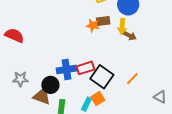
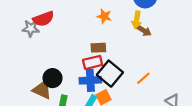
brown rectangle: (103, 21) -> (98, 48), moved
red semicircle: (14, 35) -> (43, 19), moved, turned 132
blue cross: (67, 70) -> (90, 80), moved
gray star: (20, 79) -> (31, 28), moved

